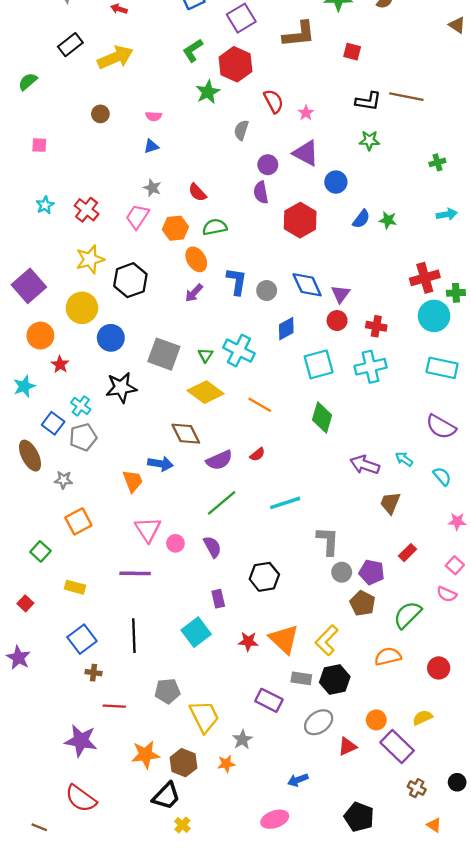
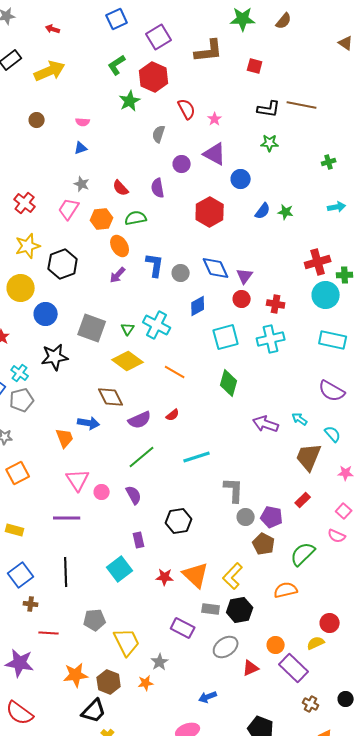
purple semicircle: (261, 192) -> (158, 188), moved
brown trapezoid: (390, 503) -> (309, 457), moved, size x1.4
red circle: (439, 668) -> (330, 623), moved

